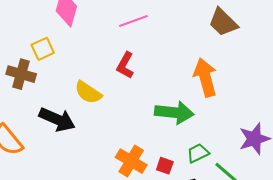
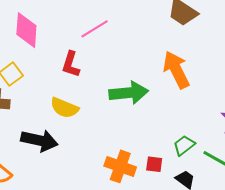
red L-shape: (125, 65) -> (71, 64), moved
green arrow: (174, 112) -> (129, 93), moved

